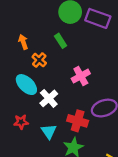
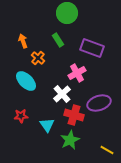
purple rectangle: (98, 18) -> (92, 48), moved
white cross: (49, 98) -> (62, 94), moved

